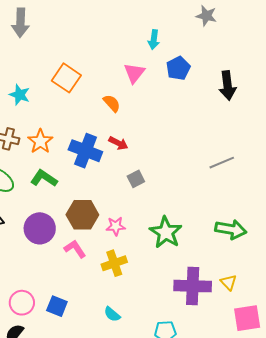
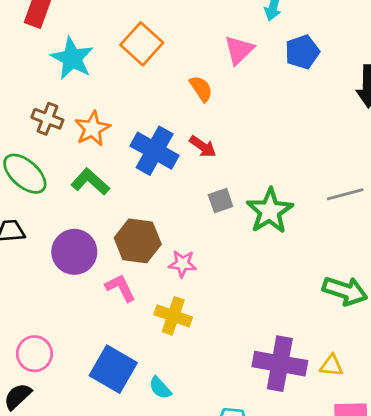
cyan star: (20, 95) -> (72, 58), size x1.4
green star: (166, 232) -> (270, 211), moved
yellow cross: (114, 263) -> (173, 316), turned 30
yellow triangle: (229, 282) -> (332, 366), turned -48
blue square: (57, 306) -> (113, 369), moved, size x1.5

